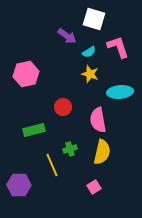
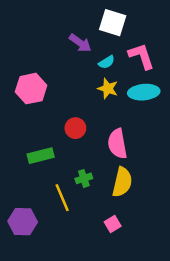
cyan ellipse: (120, 92) -> (144, 92), moved

